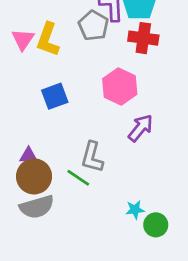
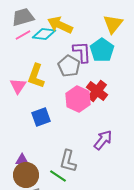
red cross: (143, 38) -> (97, 91), moved, turned 30
pink triangle: (23, 39) -> (18, 86), moved
pink hexagon: (120, 87) -> (78, 99), moved

